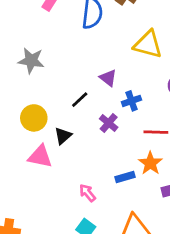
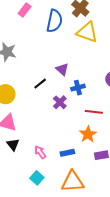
yellow triangle: (148, 44) -> (87, 32), moved
black triangle: (63, 136) -> (13, 145), moved, turned -32
blue rectangle: (125, 177) -> (67, 153), moved

